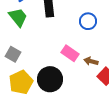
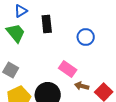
brown arrow: (91, 61) -> (82, 86), moved

